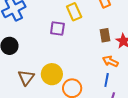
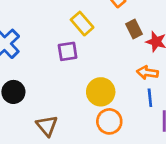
brown rectangle: (105, 35) -> (134, 29), moved
yellow circle: (52, 74) -> (101, 92), moved

